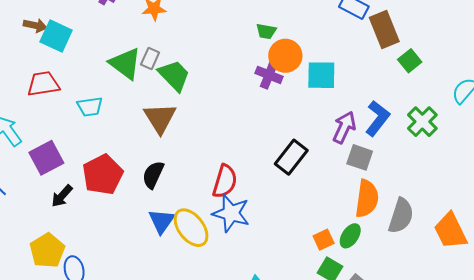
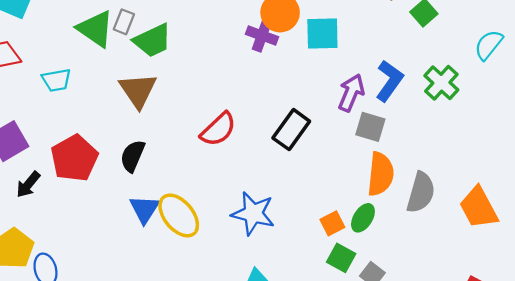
green trapezoid: (174, 76) -> (152, 40), turned 111
red semicircle: (225, 181) -> (218, 129), moved, turned 32
blue star: (231, 213) -> (253, 213), moved

